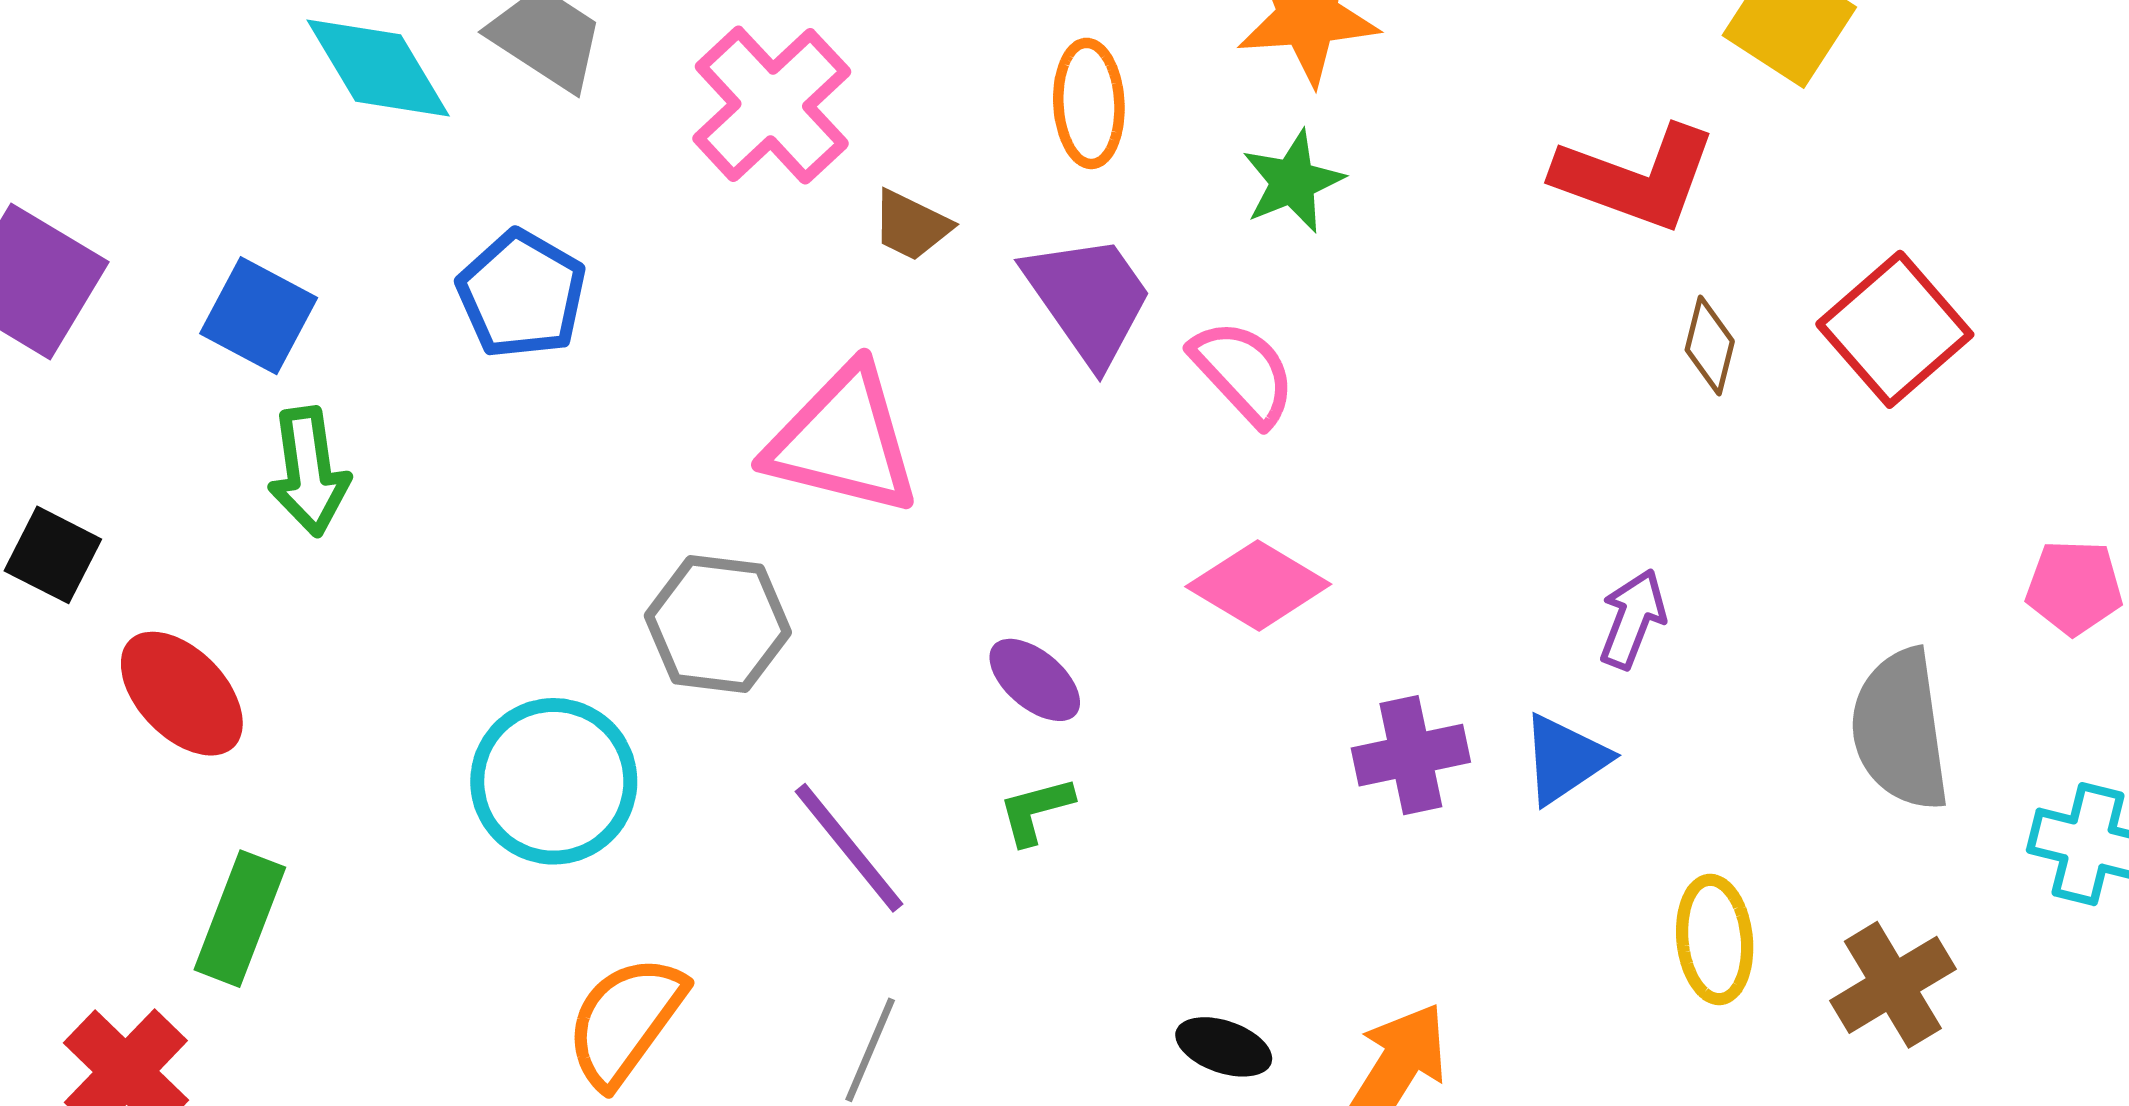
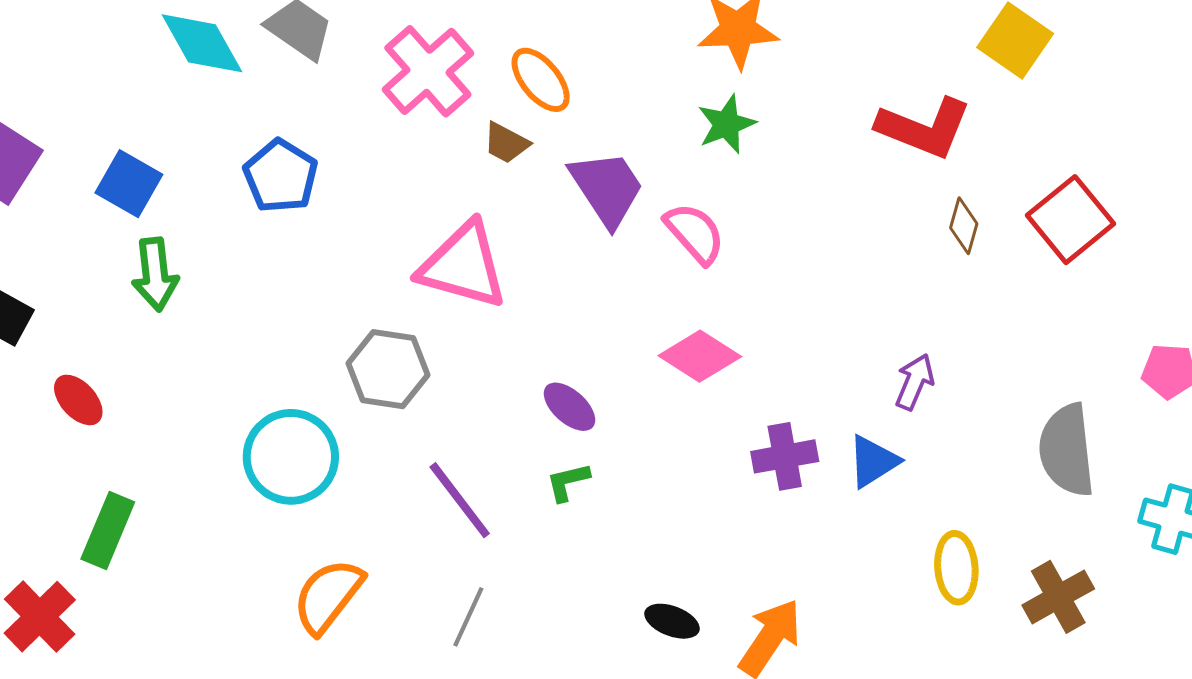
orange ellipse: (1089, 103) -> (541, 80), moved, turned -38
red ellipse: (182, 694) -> (78, 400), size x0.7

